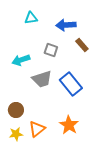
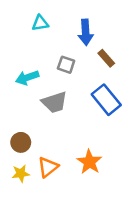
blue arrow: (66, 25) -> (86, 32), turned -90
blue rectangle: (71, 84) -> (106, 100), moved

